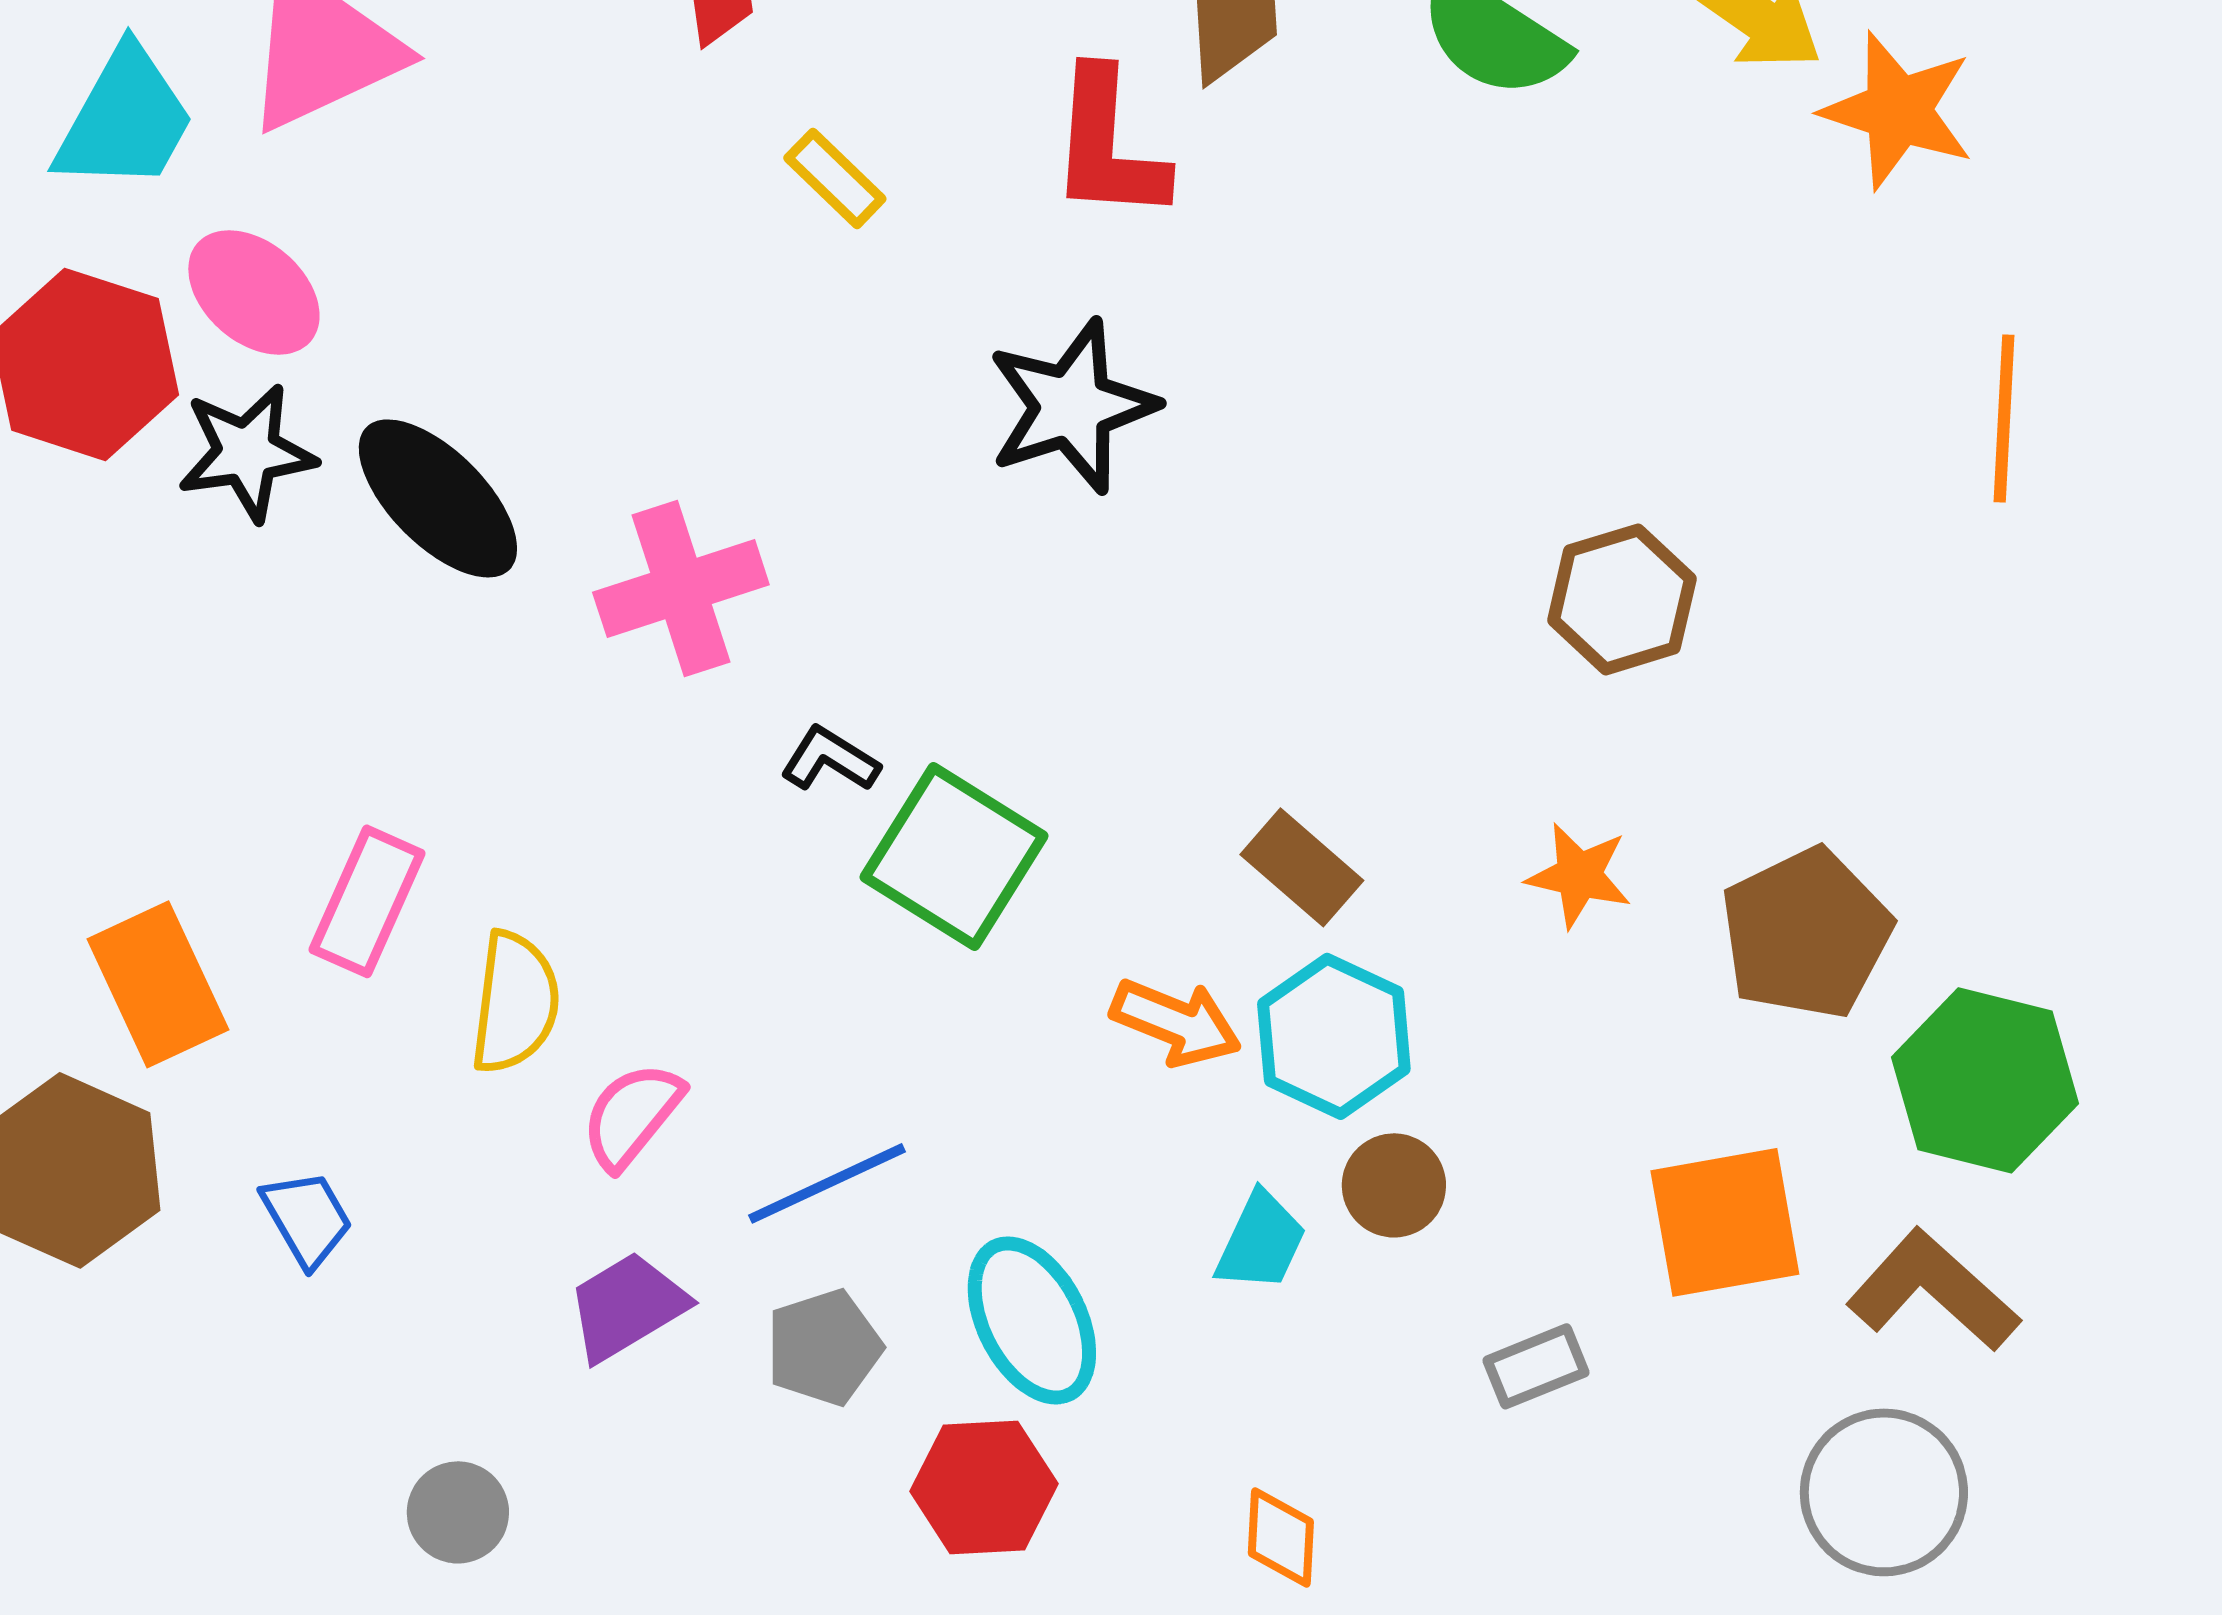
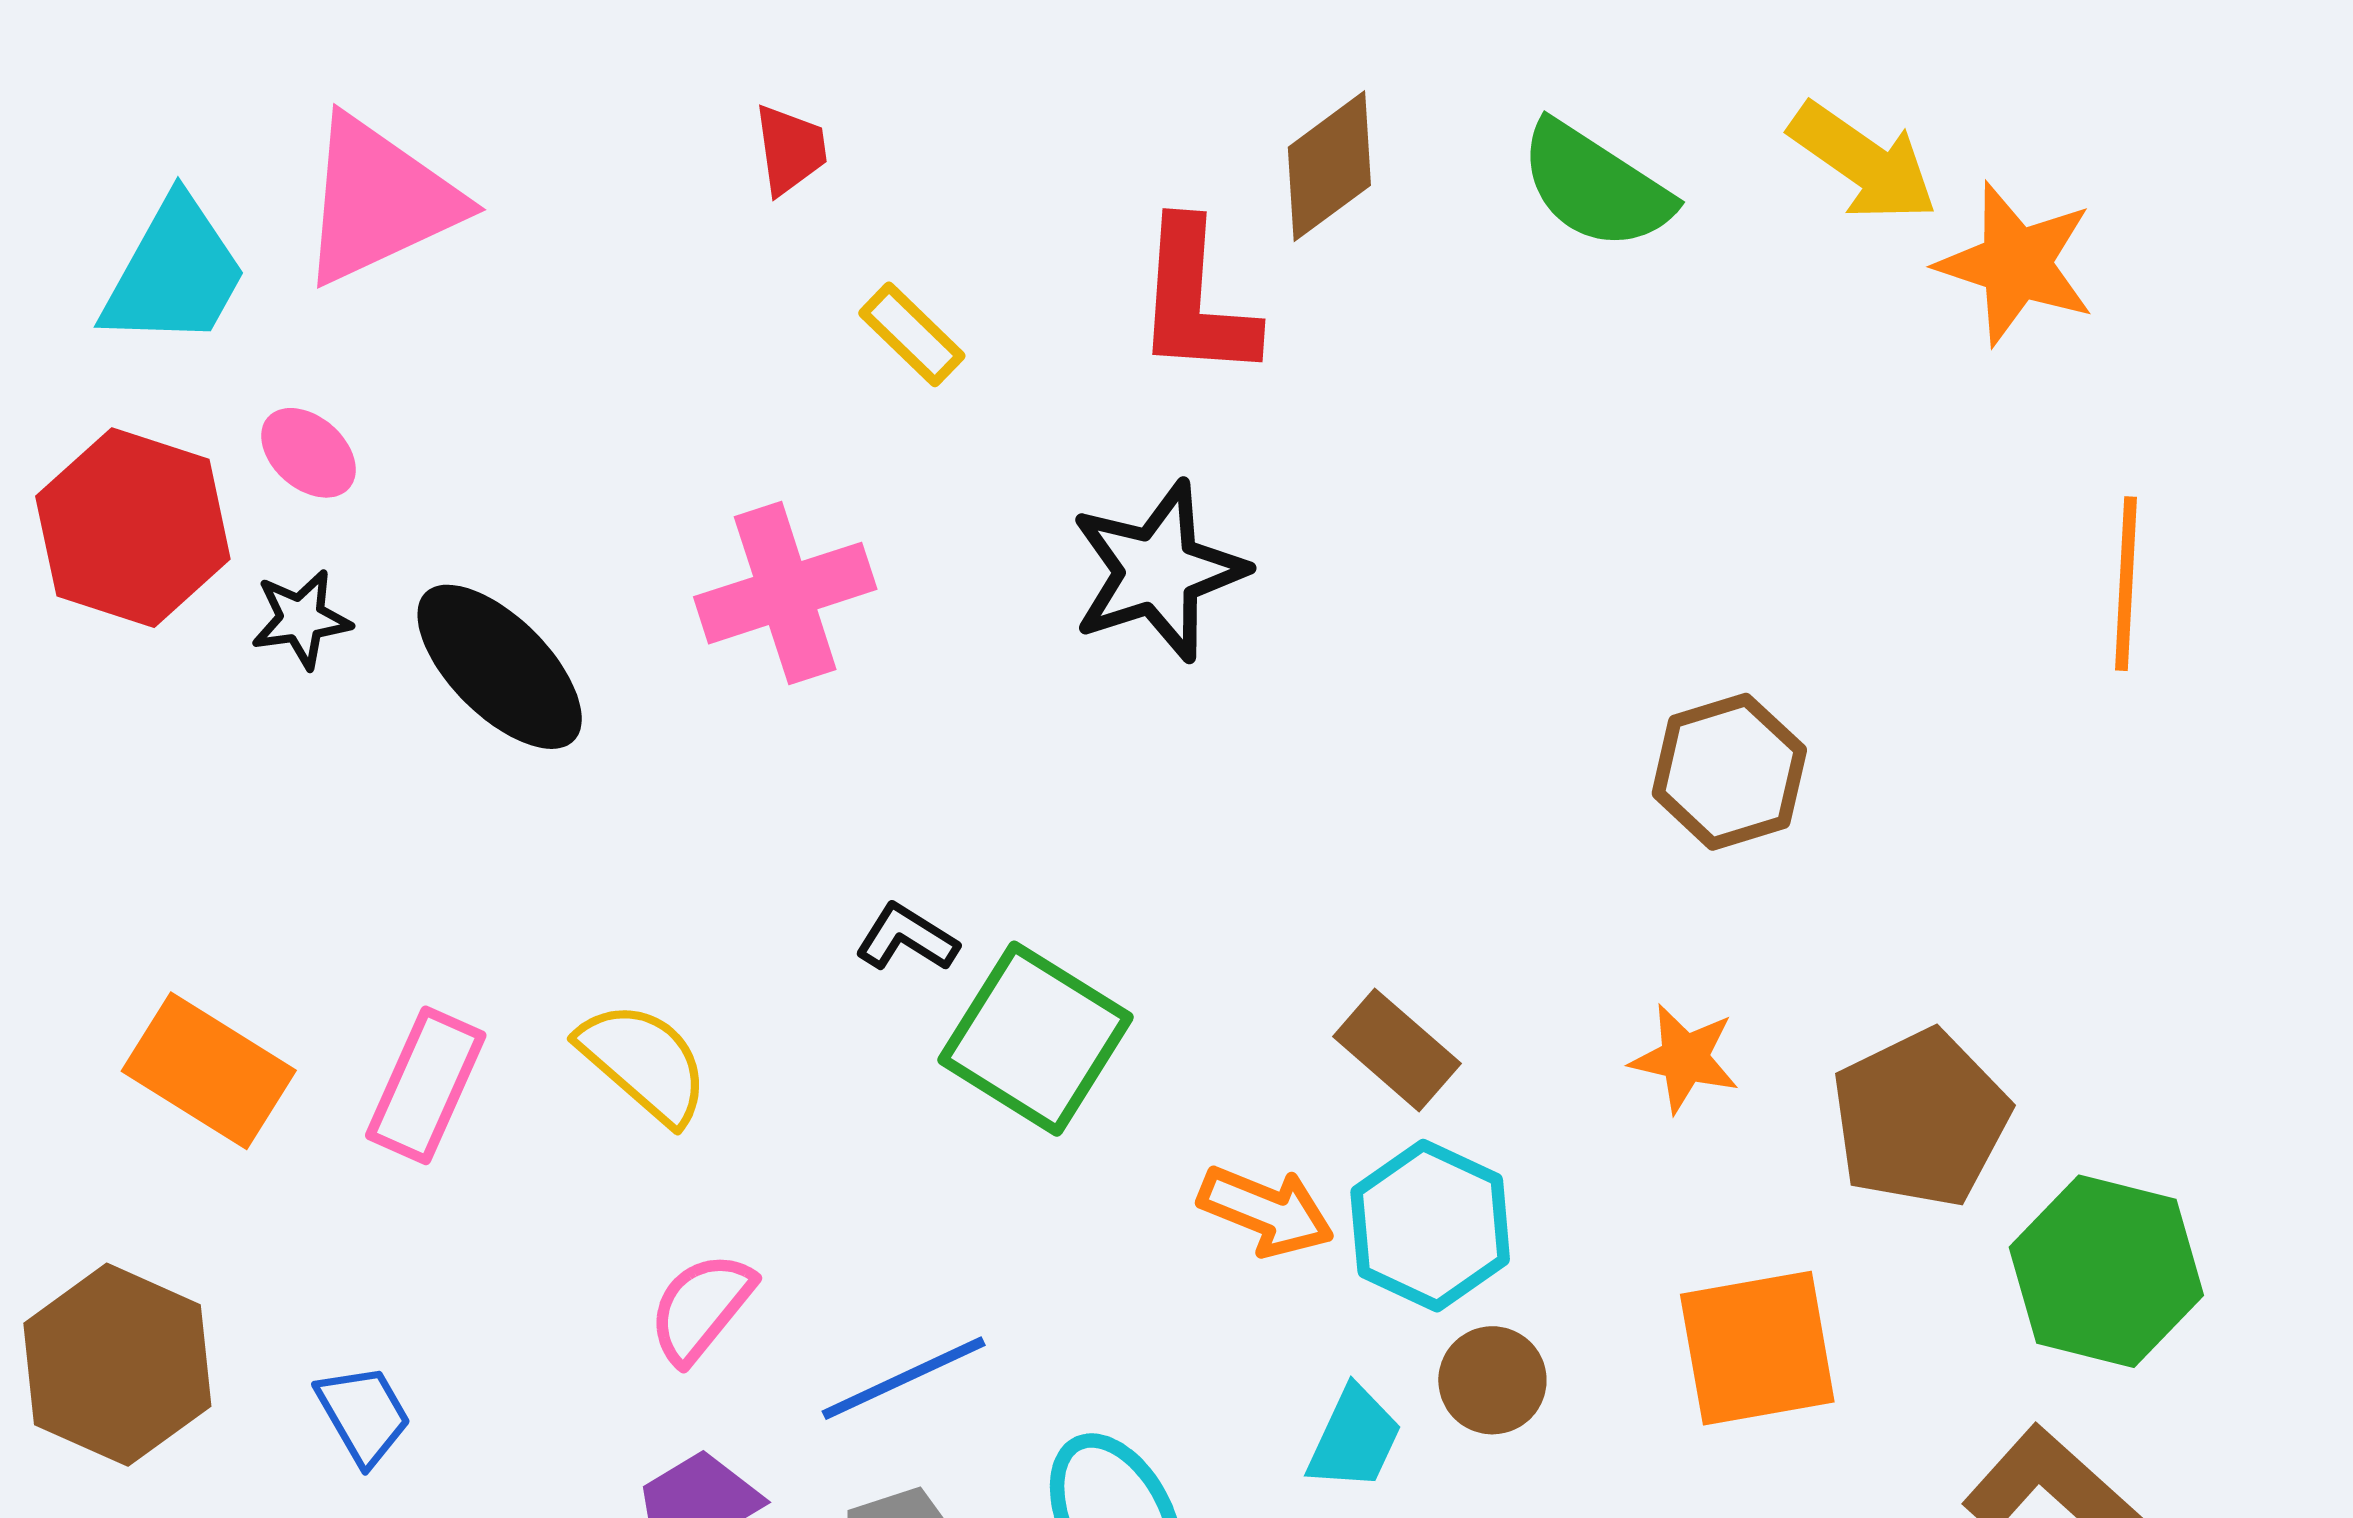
pink ellipse: (254, 292) -> (308, 453), size x0.7
black star: (247, 452) -> (301, 619), size x0.7
pink cross: (681, 588) -> (785, 593), moved
orange rectangle: (158, 984) -> (209, 1071), moved, turned -33
yellow semicircle: (515, 1002) -> (644, 1062), moved, turned -56
orange square: (1725, 1222) -> (1757, 1348), moved

